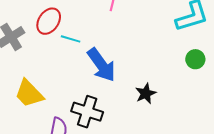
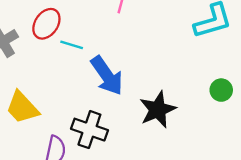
green circle: (195, 59) -> (221, 90), moved
black star: (146, 94) -> (158, 110), size x1.5

